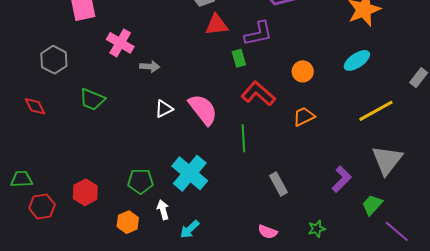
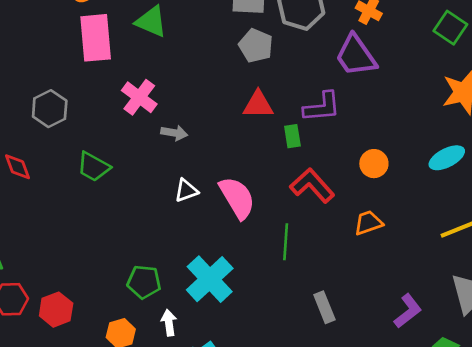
red triangle: (217, 25) -> (258, 105), moved
red hexagon: (85, 192) -> (56, 310), moved

